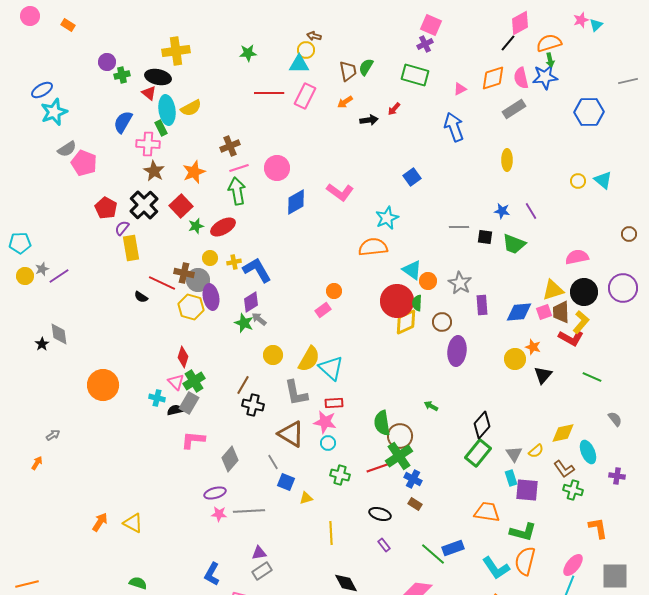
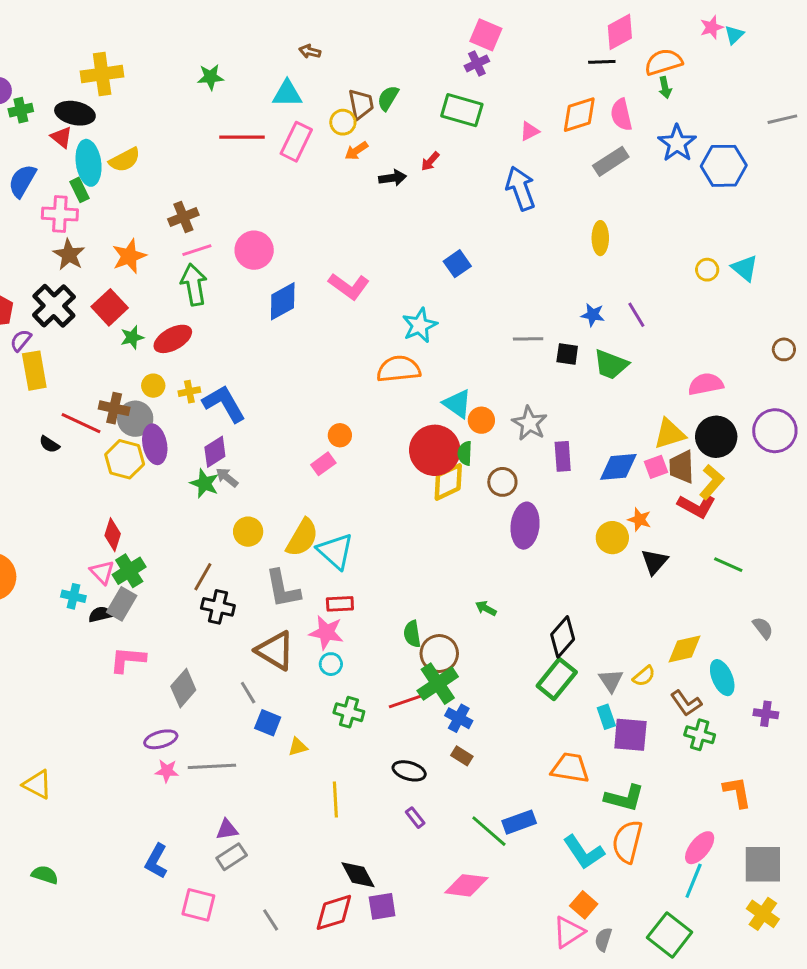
black line: (508, 43) -> (602, 62), turned 48
yellow circle: (306, 50) -> (343, 122), moved
blue star: (545, 77) -> (677, 143), moved, turned -30
green semicircle: (382, 423) -> (412, 634), size x0.7

